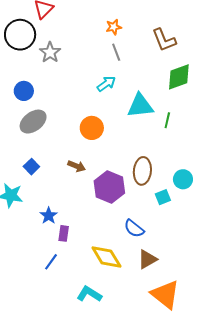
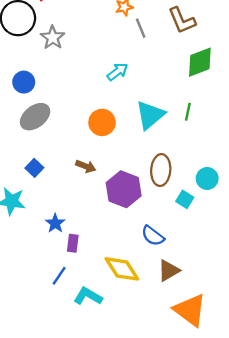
gray line: (116, 52) -> (141, 28), moved
cyan triangle: (140, 106) -> (150, 115), moved, turned -32
cyan square: (163, 197) -> (185, 199), turned -35
cyan L-shape: (89, 294) -> (88, 296), moved

